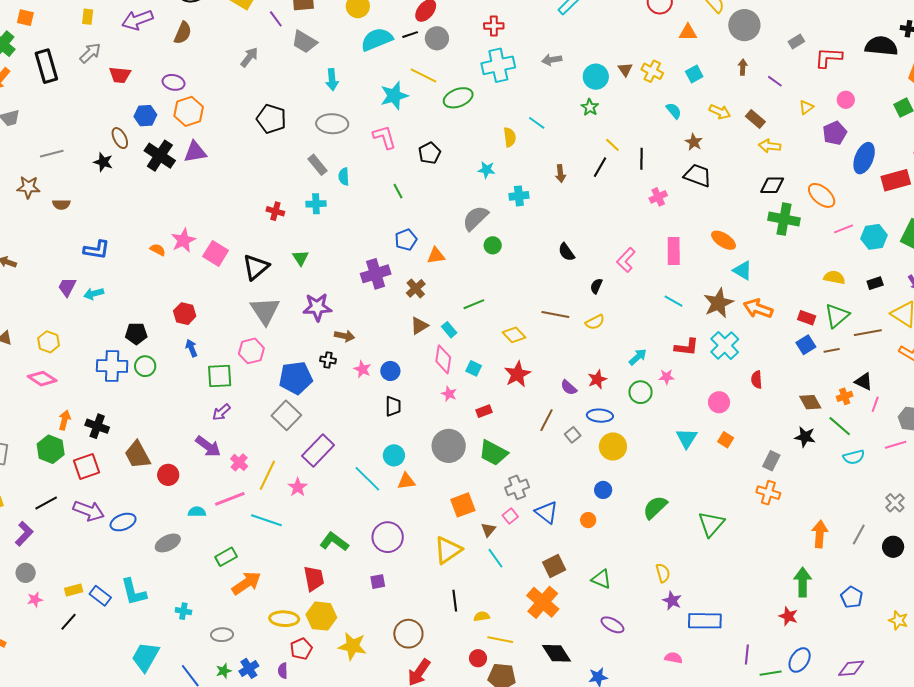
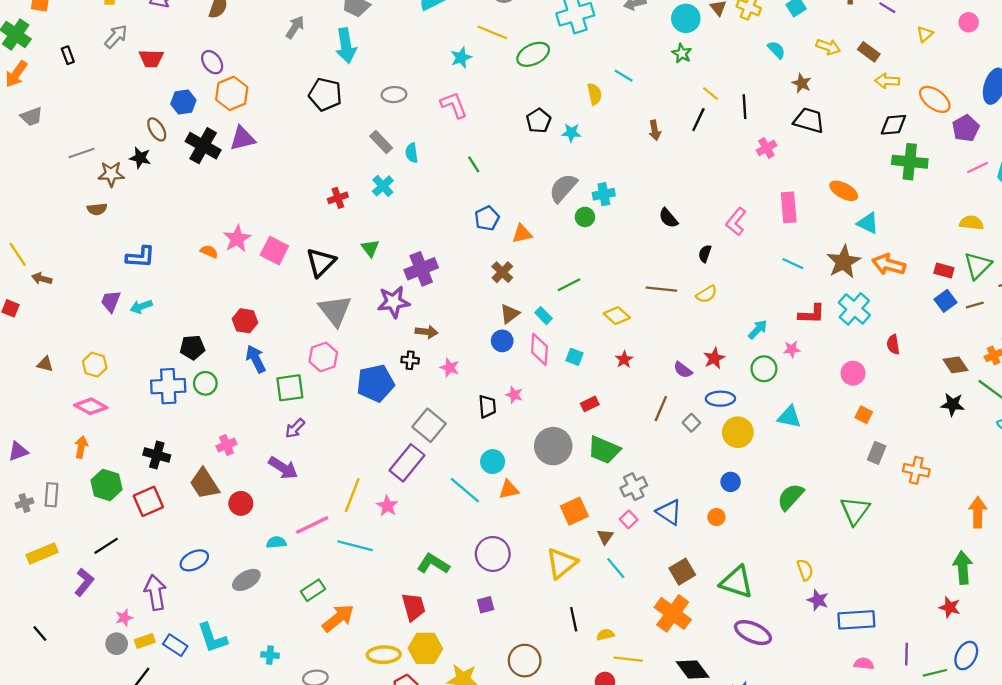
black rectangle: (46, 66) -> (68, 55), size x0.5
cyan arrow: (332, 80) -> (346, 46), moved, size x1.4
purple ellipse: (174, 82) -> (212, 62), turned 45
cyan star: (394, 96) -> (461, 58), size x0.7
gray ellipse: (332, 124) -> (394, 95), size x0.7
purple pentagon: (835, 133) -> (966, 128), moved
black pentagon: (430, 153) -> (539, 121), moved
brown star: (28, 187) -> (111, 174), moved
orange ellipse: (822, 195) -> (935, 99), moved
cyan cross: (519, 196) -> (604, 194), moved
cyan cross: (316, 204) -> (383, 186), turned -36
red cross: (275, 211) -> (338, 198), turned -30
purple cross: (376, 274) -> (421, 269), moved
blue arrow: (191, 348) -> (256, 359), size x1.4
blue circle: (390, 371) -> (502, 341), moved
red star: (517, 374) -> (624, 359), size x0.6
pink star: (449, 394) -> (514, 395), moved
gray square: (286, 415) -> (429, 425), moved
orange arrow: (65, 420) -> (81, 447), moved
cyan triangle: (687, 438) -> (789, 417), moved, turned -45
gray rectangle: (771, 461) -> (877, 453), moved
pink cross: (239, 462) -> (226, 445), moved, turned 30
purple arrow: (89, 511) -> (155, 592), moved, turned -116
gray circle: (26, 573) -> (117, 644), moved
green triangle: (601, 579) -> (736, 582), size x1.5
pink star: (35, 600) -> (124, 618), moved
purple ellipse: (612, 625) -> (753, 633), size x1.4
pink semicircle: (673, 658) -> (864, 664), moved

